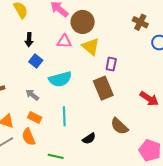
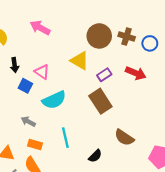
brown circle: (83, 22) -> (99, 36), moved
brown cross: (140, 22) -> (127, 36), moved
pink triangle: (64, 41) -> (42, 72), moved, turned 42
purple rectangle: (111, 64) -> (104, 75), turned 56
red arrow: (149, 99) -> (136, 73), moved

